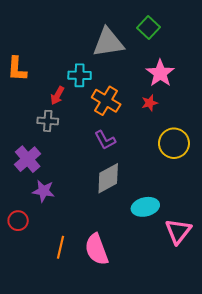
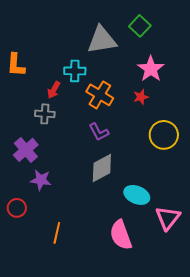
cyan ellipse: (145, 207) -> (137, 195), turned 35
pink semicircle: (97, 249) -> (121, 235), moved

